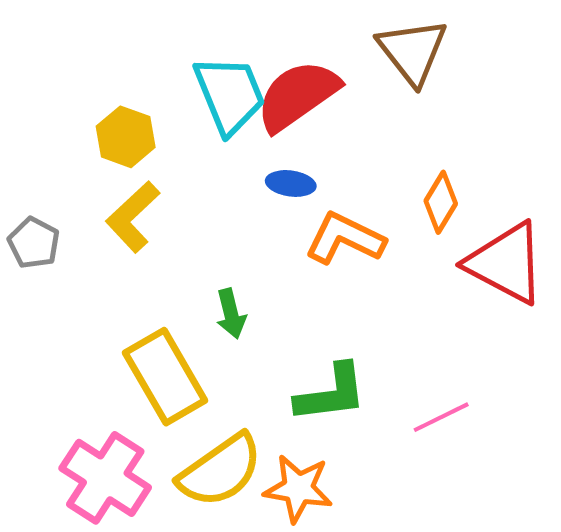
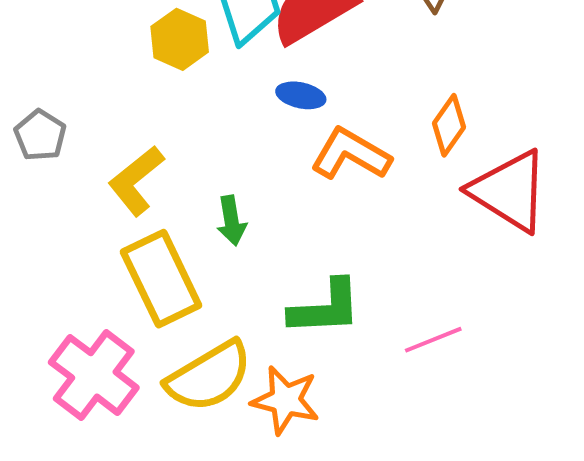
yellow hexagon: (126, 137) -> (180, 39), moved
yellow L-shape: (133, 217) -> (136, 181), moved

